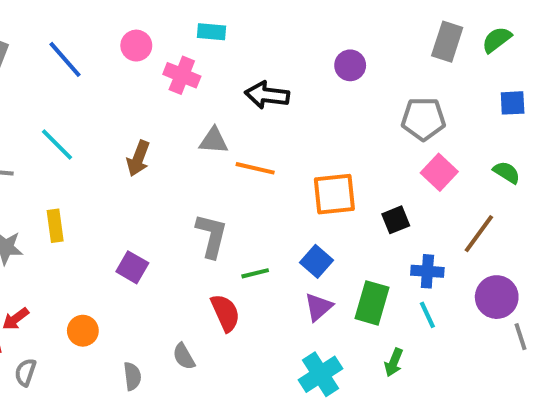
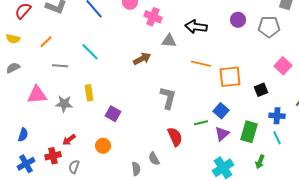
purple circle: (350, 65) -> (238, 20), moved
gray pentagon: (423, 119) -> (269, 27), moved
gray triangle: (214, 141) -> (169, 41), moved
brown arrow: (138, 158) -> (142, 59), moved, turned -138
orange line: (255, 168) -> (201, 64), moved
purple square: (132, 267) -> (113, 114), moved
green line: (255, 273) -> (201, 123), moved
gray semicircle: (132, 376) -> (136, 169), moved

